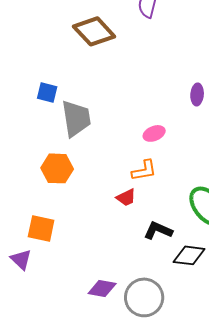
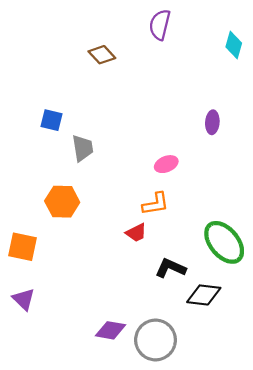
brown diamond: (94, 31) -> (102, 55), size x0.6
gray trapezoid: (76, 118) -> (83, 148), size x0.7
orange square: (41, 228) -> (23, 247), moved

